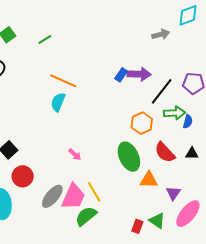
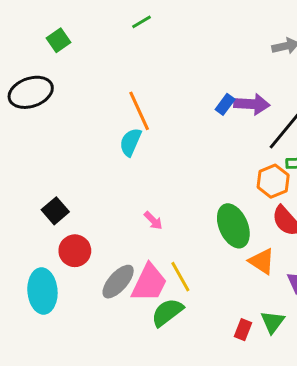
green line: (45, 39) -> (141, 22), moved
orange line: (63, 81) -> (139, 111), turned 40
orange hexagon: (142, 123) -> (273, 181), moved
orange triangle: (149, 180) -> (262, 261), turned 30
green triangle: (157, 221) -> (273, 322), turned 30

